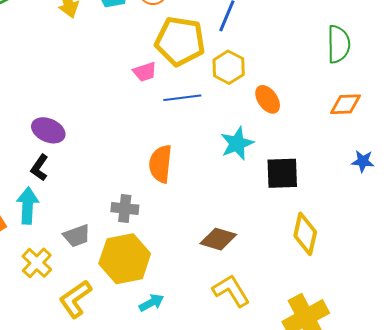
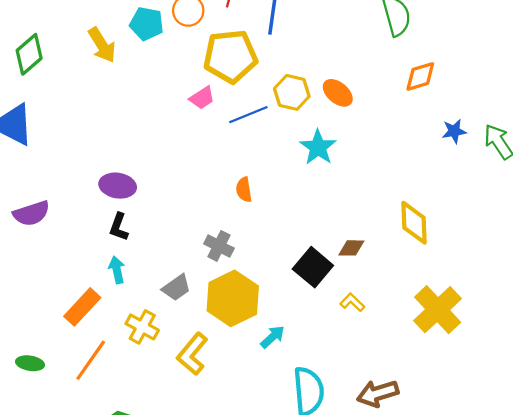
yellow hexagon: (229, 67) -> (292, 92), moved
orange semicircle: (160, 164) -> (244, 190), size x0.6
black square: (282, 173) -> (313, 267), moved, turned -33
cyan arrow: (28, 206) -> (117, 270), size x0.7
gray cross: (125, 208) -> (219, 246), turned 36
brown diamond: (218, 239) -> (351, 248), moved, size x0.7
yellow L-shape: (231, 291) -> (352, 302), size x0.6

